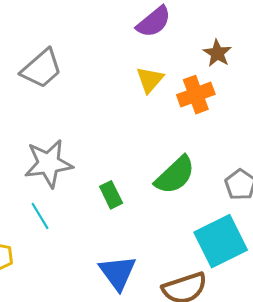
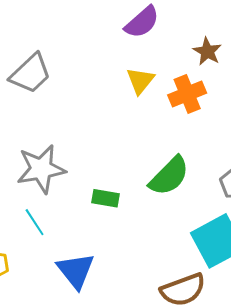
green rectangle: (111, 195) -> (105, 198), turned -52
blue triangle: (118, 273) -> (76, 271), moved

